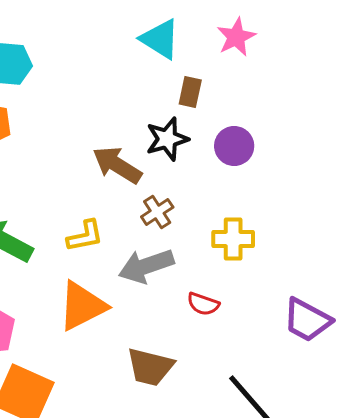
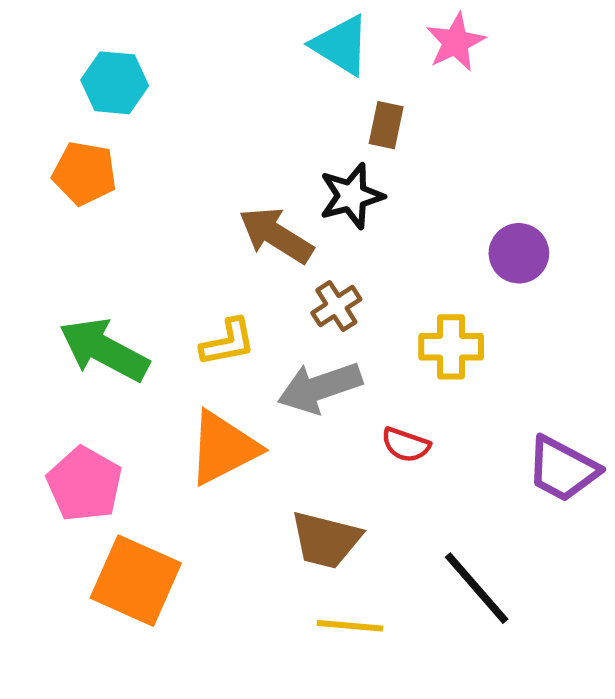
purple circle: (234, 146) -> (519, 253), moved

